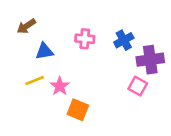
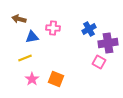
brown arrow: (26, 26) -> (19, 19), turned 48
pink cross: (85, 39) -> (53, 28), moved
pink star: (60, 86) -> (32, 79), moved

